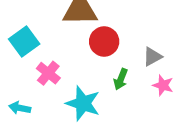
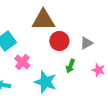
gray triangle: (152, 57) -> (86, 43), moved

